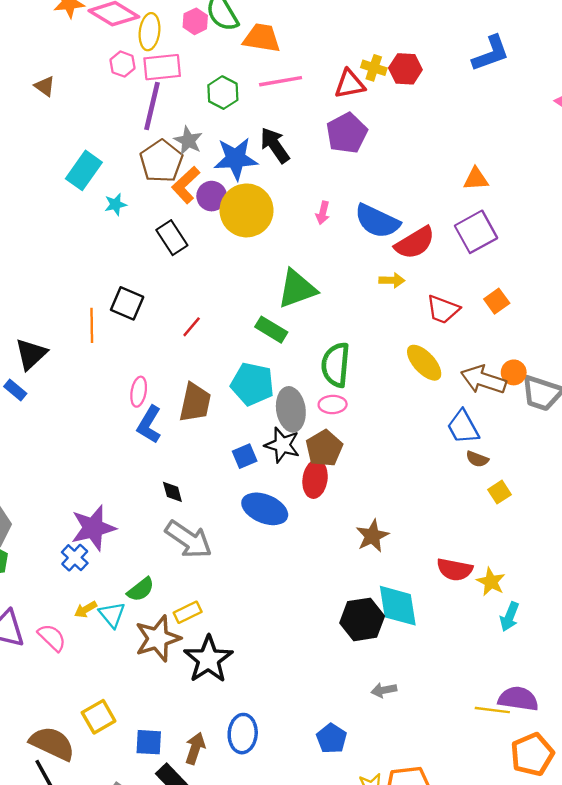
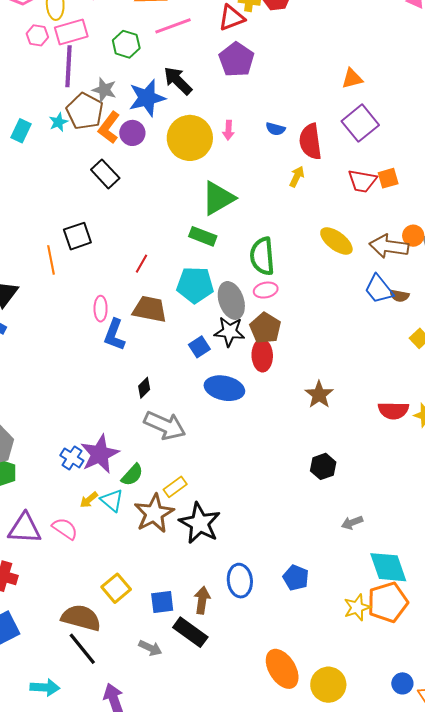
cyan rectangle: (84, 170) -> (21, 131), size x0.7
cyan star: (115, 204) -> (58, 122), moved
yellow circle: (247, 210) -> (190, 138), moved
blue semicircle: (377, 221) -> (275, 129), size x0.5
red semicircle: (415, 243) -> (310, 142), turned 123
yellow arrow: (392, 280) -> (297, 177), turned -55
orange square: (497, 301) -> (388, 178), turned 30
black square: (127, 303) -> (77, 236), turned -32
red trapezoid: (443, 309) -> (362, 181), moved
red line: (192, 327) -> (142, 264), moved
brown trapezoid: (195, 402) -> (150, 309), turned -81
brown semicircle: (477, 459) -> (399, 296), moved
black diamond: (172, 492) -> (144, 388), turned 70
purple star: (93, 528) -> (100, 454), moved
cyan diamond: (398, 606) -> (388, 567), moved
black hexagon: (362, 619) -> (323, 466), size x0.7
blue pentagon: (332, 738) -> (296, 578), moved

